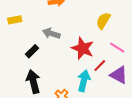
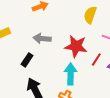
cyan arrow: (84, 81) -> (71, 74), moved

